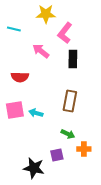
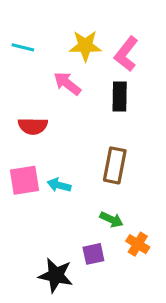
yellow star: (46, 14) -> (85, 46), moved
pink L-shape: (65, 33) -> (126, 54), moved
orange cross: (84, 149) -> (138, 244), turned 32

